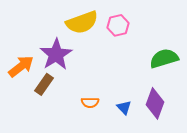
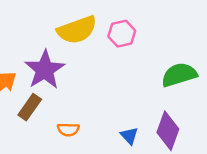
orange semicircle: (90, 102) -> (68, 129), moved

